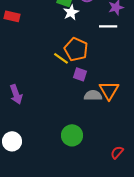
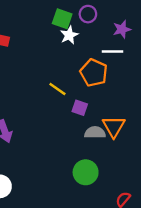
orange pentagon: (76, 49) -> (94, 73), moved
green circle: (72, 135) -> (86, 172), moved

